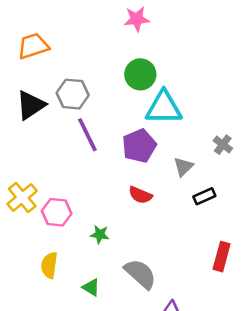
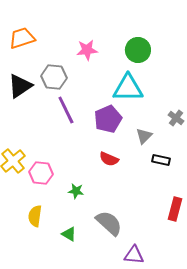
pink star: (137, 19) -> (87, 50), moved
green circle: (140, 74) -> (138, 50), moved
black rectangle: (204, 196) -> (161, 160), turned 36

